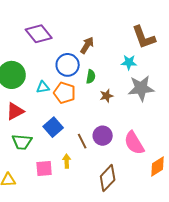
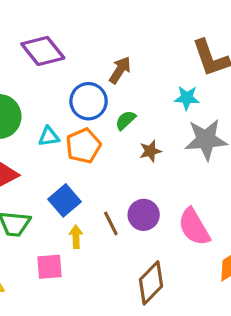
green semicircle: (91, 77) -> (126, 120), turned -144
orange pentagon: (65, 93) -> (83, 146), turned 30
yellow arrow: (67, 161) -> (76, 237), moved

